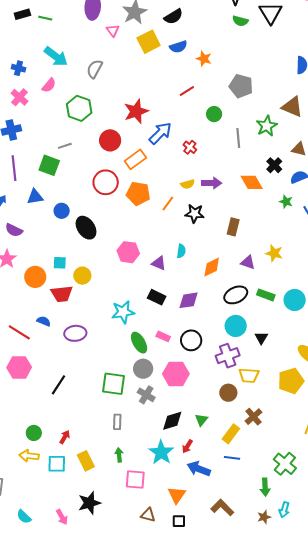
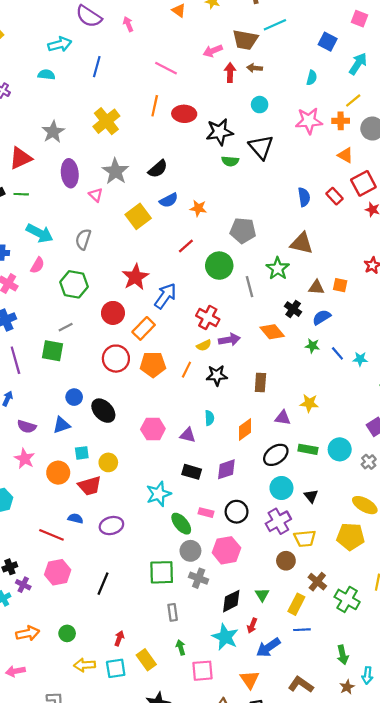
yellow square: (149, 42) -> (138, 216), moved
green circle: (214, 114) -> (219, 266), size x1.6
red cross: (190, 147) -> (208, 317), moved, size x1.5
blue triangle: (35, 197) -> (62, 425), moved
yellow pentagon: (291, 381) -> (351, 537), turned 30
green circle: (34, 433) -> (67, 633), moved
green cross: (285, 464) -> (347, 599), moved
blue arrow: (199, 469) -> (268, 647), turned -45

